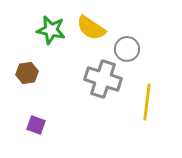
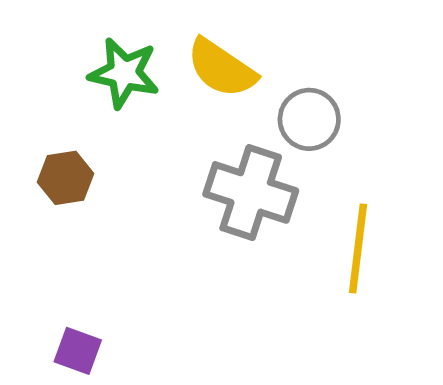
purple square: (36, 125) -> (78, 351), moved

